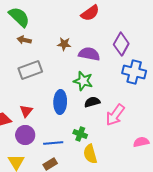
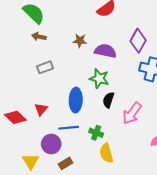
gray rectangle: (30, 70) -> (45, 67), size x0.7
black semicircle: (92, 102) -> (108, 100), turned -56
purple circle: (25, 135) -> (51, 144), moved
blue line: (53, 143) -> (69, 128), moved

